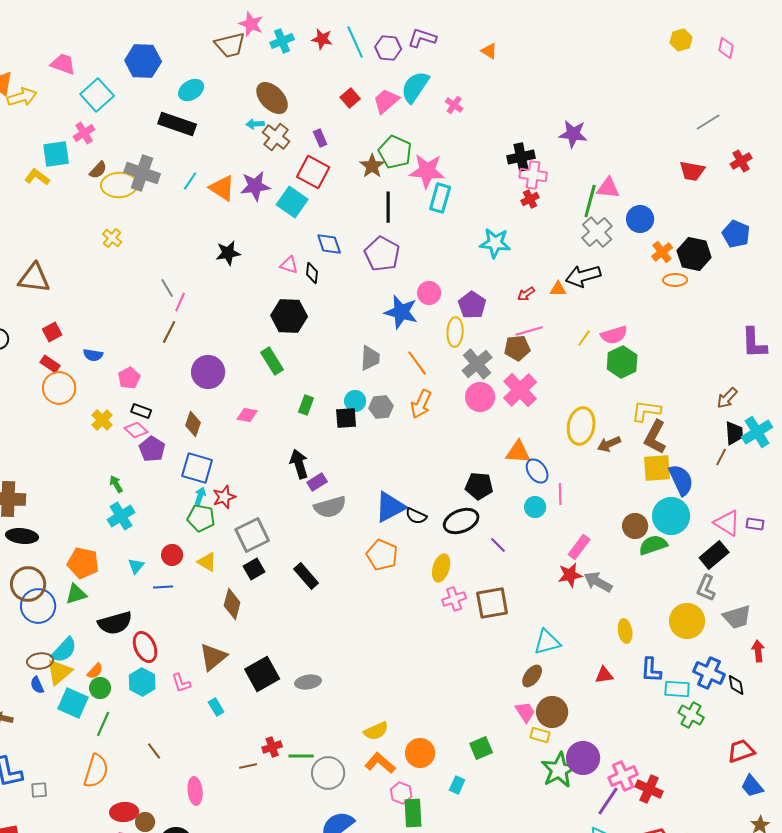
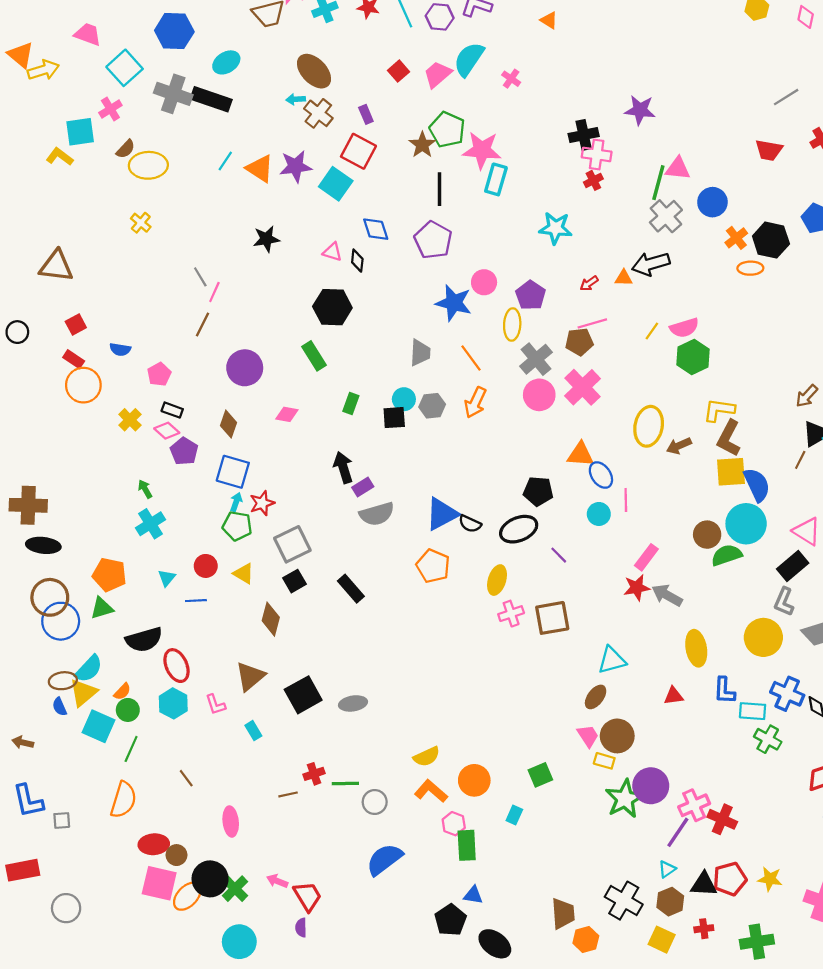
gray cross: (142, 173) -> (173, 94), moved
yellow ellipse: (625, 631) -> (696, 648), size x1.4
gray circle: (328, 773) -> (375, 802), size x0.7

